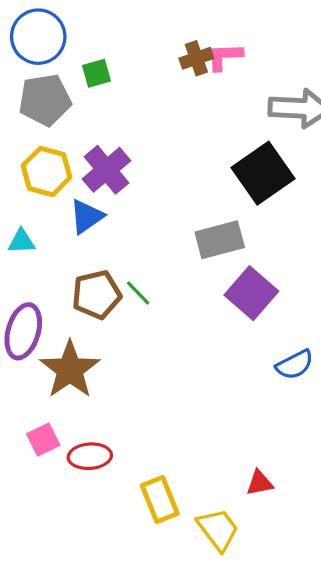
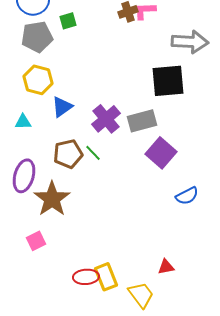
purple cross: (106, 170) -> (106, 119), moved
black square: (263, 173) -> (168, 81), turned 30
red ellipse: (90, 456) -> (86, 277), moved

